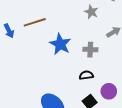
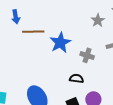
brown line: (35, 22) -> (33, 32), moved

